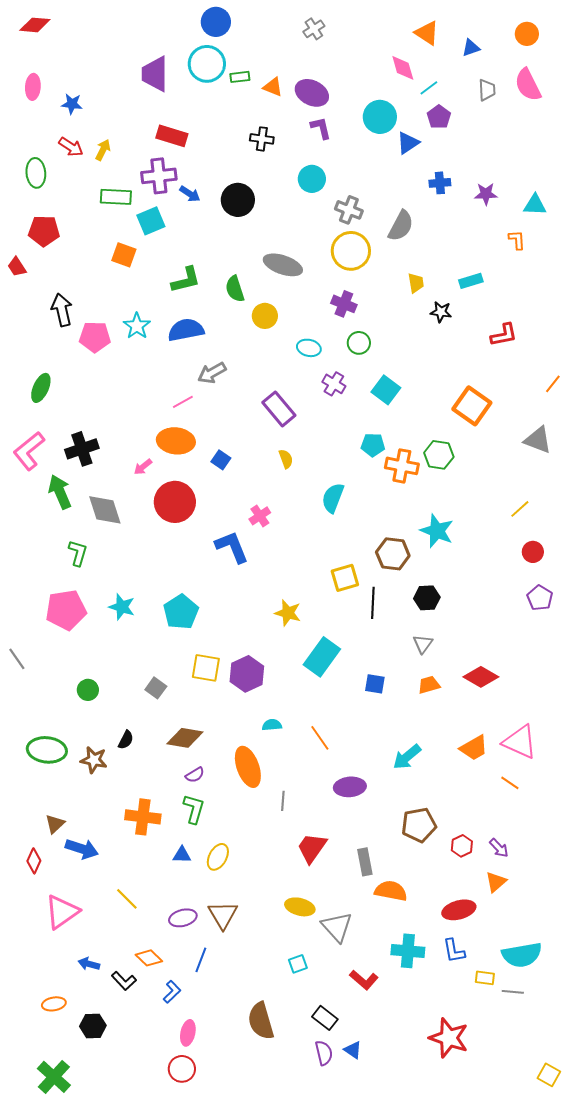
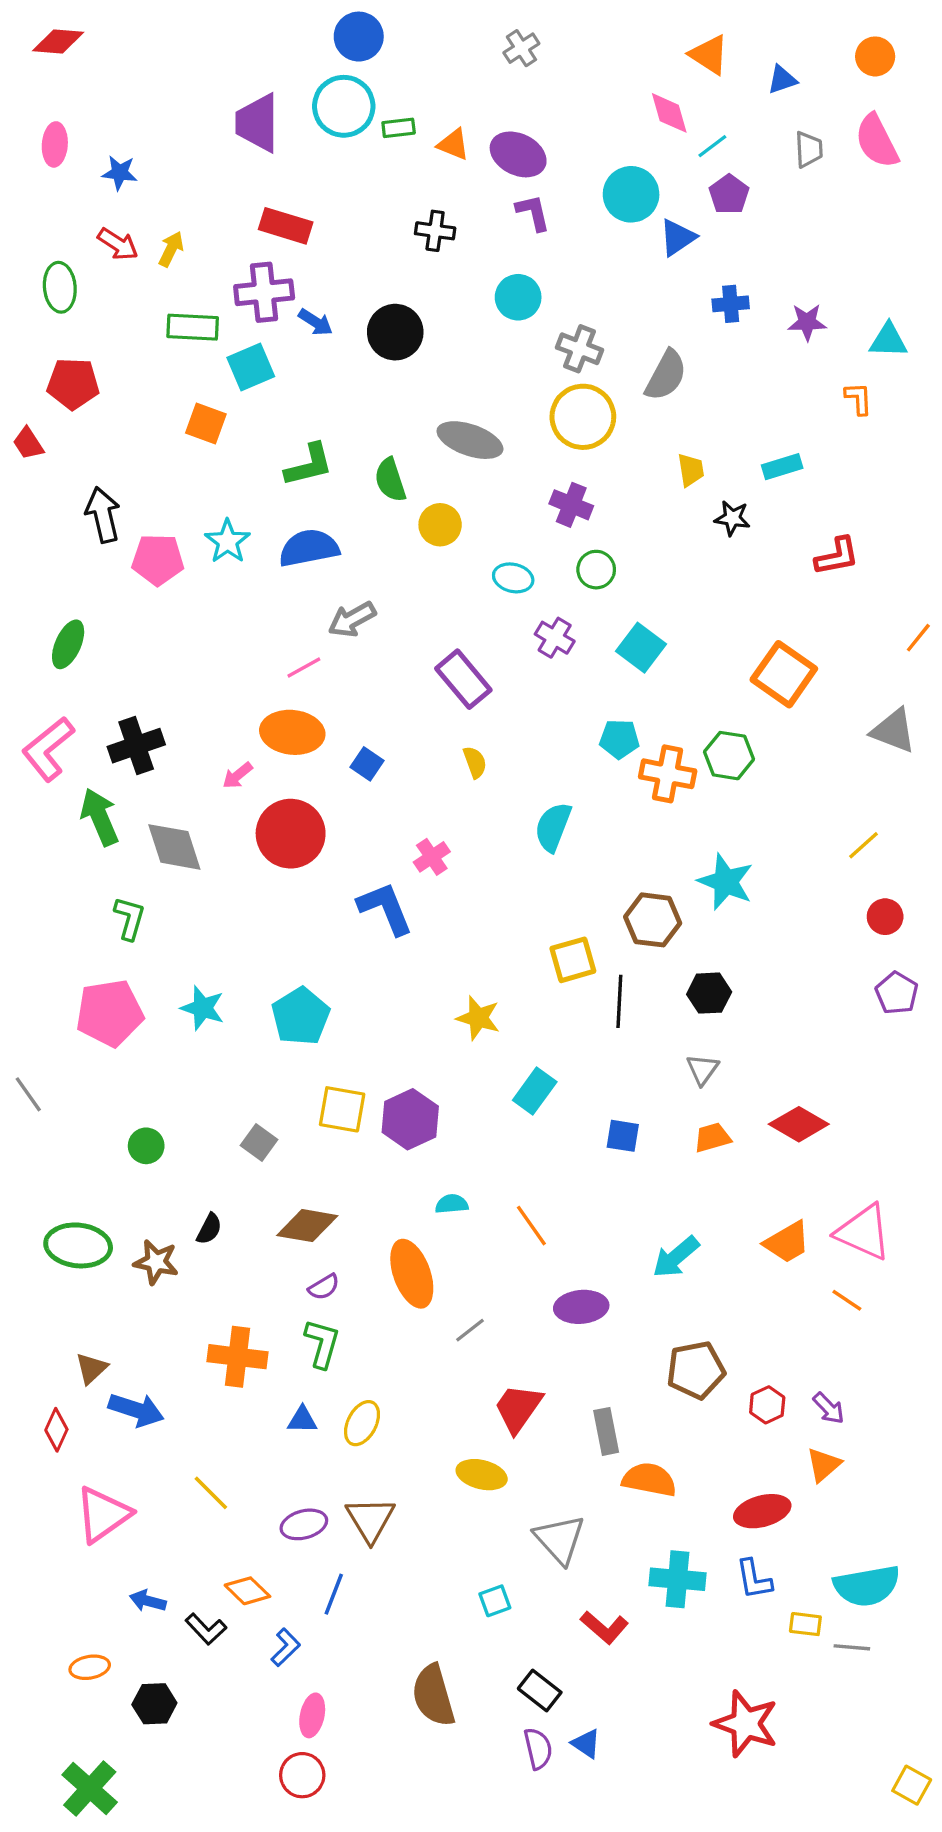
cyan rectangle: (322, 657) -> (535, 1091), size x0.7
gray line: (283, 801) -> (470, 1330), turned 48
yellow ellipse: (300, 907) -> (482, 1475), moved

